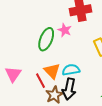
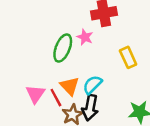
cyan semicircle: (71, 70) -> (92, 85), turned -36
pink triangle: (13, 74) -> (35, 94), moved

